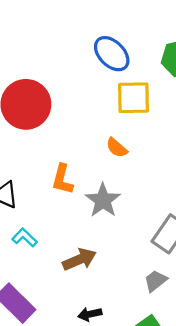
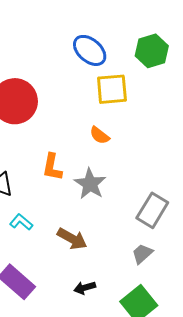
brown arrow: (79, 259) -> (72, 239), turned 56

